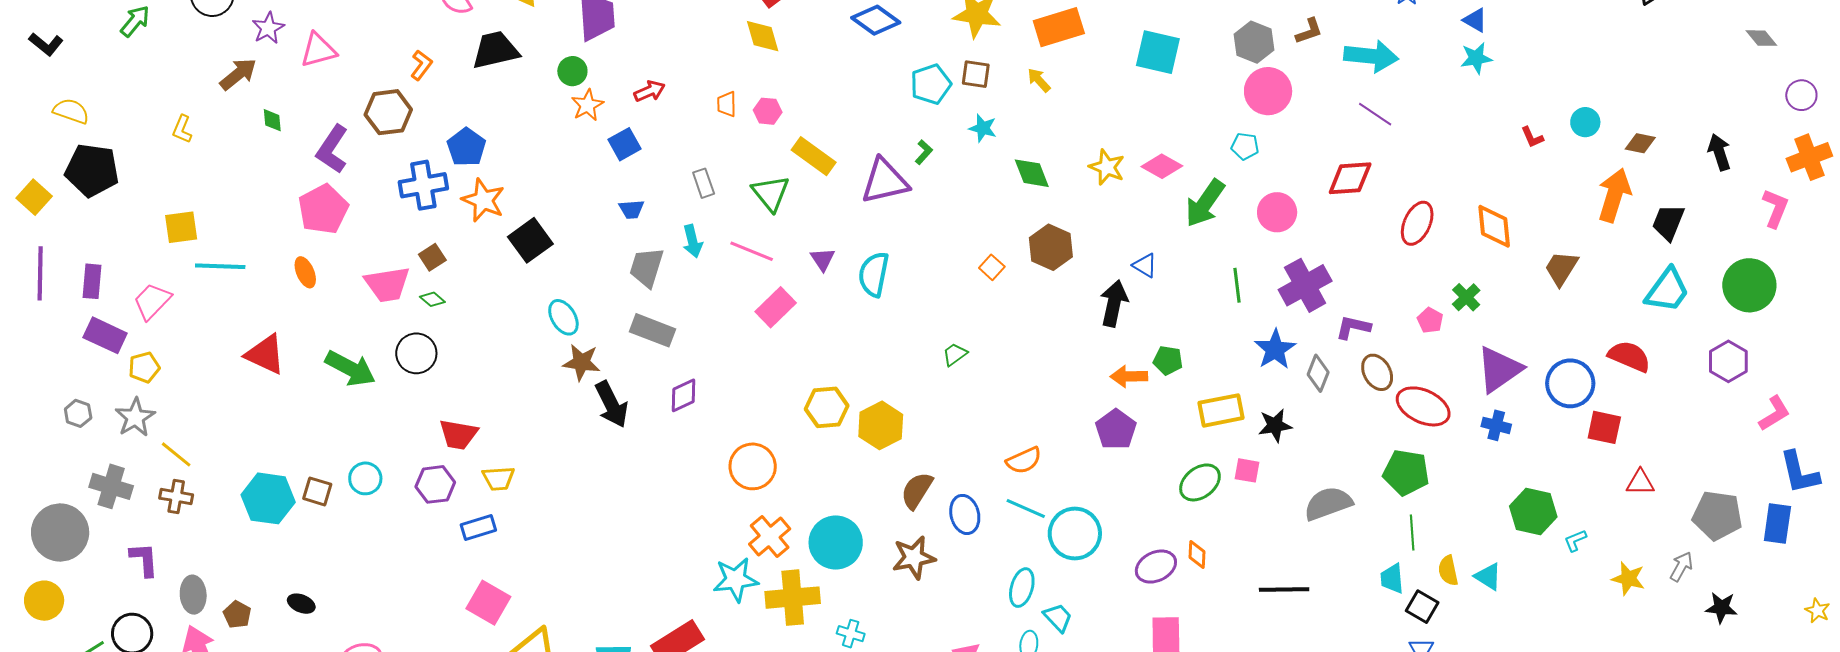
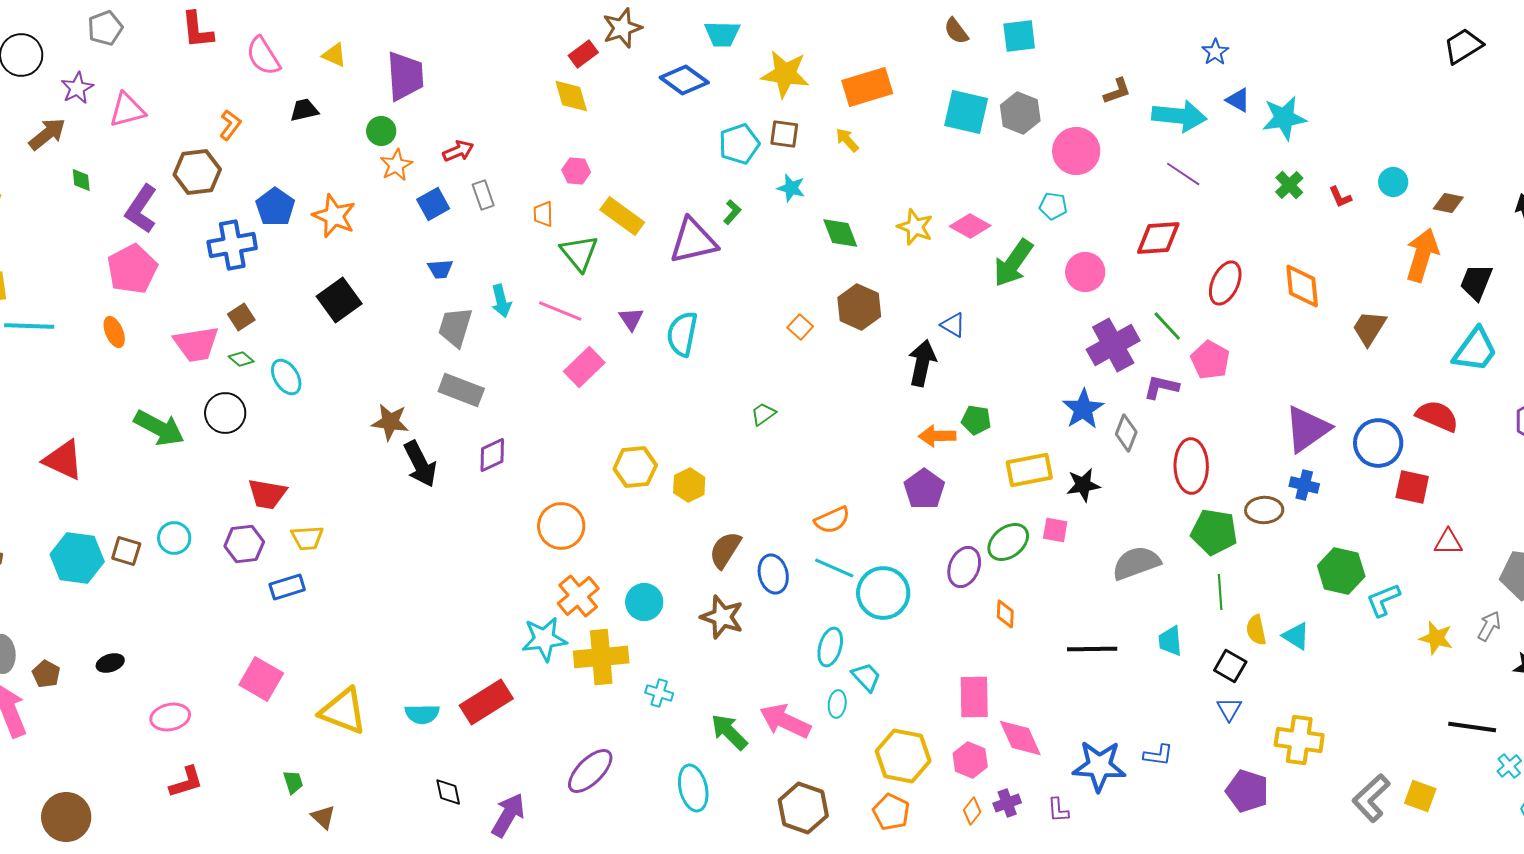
blue triangle: (1475, 20) -> (1238, 100), moved
gray hexagon: (1254, 42) -> (1020, 113), moved
black trapezoid: (495, 50) -> (304, 110), size x0.6
cyan star: (1476, 58) -> (1284, 118), size x1.4
orange trapezoid: (727, 104) -> (543, 214), moved
gray rectangle: (704, 183) -> (483, 195), moved
orange star: (483, 200) -> (334, 216), moved
green line: (1237, 285) -> (1167, 326), moved, turned -36
green cross: (1466, 297) -> (1289, 185), moved
cyan ellipse: (563, 317) -> (286, 377), moved
pink pentagon: (1430, 320) -> (1210, 360), moved, size x1.5
red triangle: (265, 354) -> (63, 460), moved
brown ellipse: (1377, 372) -> (1264, 510), moved, turned -63
red ellipse: (1423, 406) -> (1191, 466), moved, turned 64
yellow hexagon: (881, 425) -> (689, 485), size x0.7
cyan L-shape: (1575, 541) -> (1383, 600), size x1.5
cyan circle: (836, 543) -> (644, 602), size x0.7
brown star: (914, 558) -> (722, 617), turned 30
purple ellipse: (1156, 567) -> (964, 567), moved, turned -42
cyan trapezoid: (1392, 579) -> (1170, 641), moved
pink square: (488, 603) -> (261, 679), moved
black ellipse: (301, 604) -> (110, 663), turned -40

